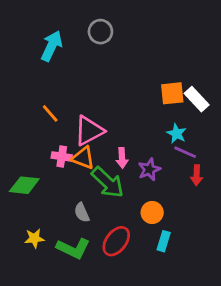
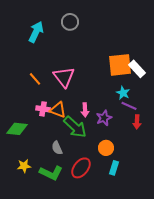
orange square: (172, 93) -> (120, 65), size x1.4
pink triangle: (89, 131) -> (64, 77), moved, turned -40

